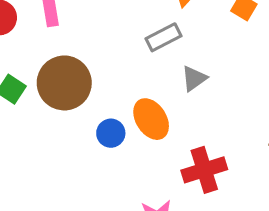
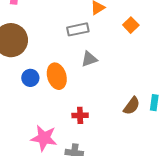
red cross: (204, 170) -> (80, 115), size x0.6

